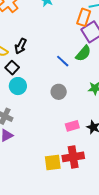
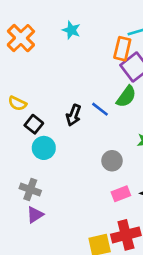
black arrow: (21, 46) -> (74, 115), moved
gray circle: (59, 92) -> (112, 161), moved

